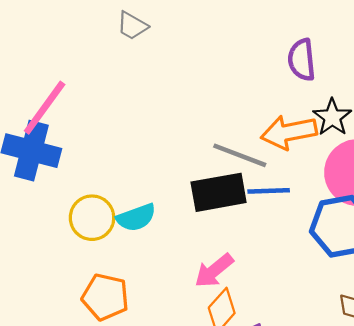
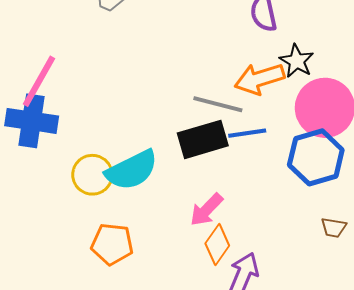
cyan semicircle: (136, 218) -> (132, 170), size x1.5

